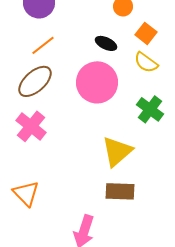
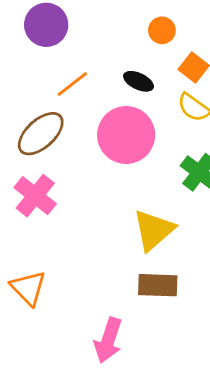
orange line: (43, 45) -> (72, 84), moved

